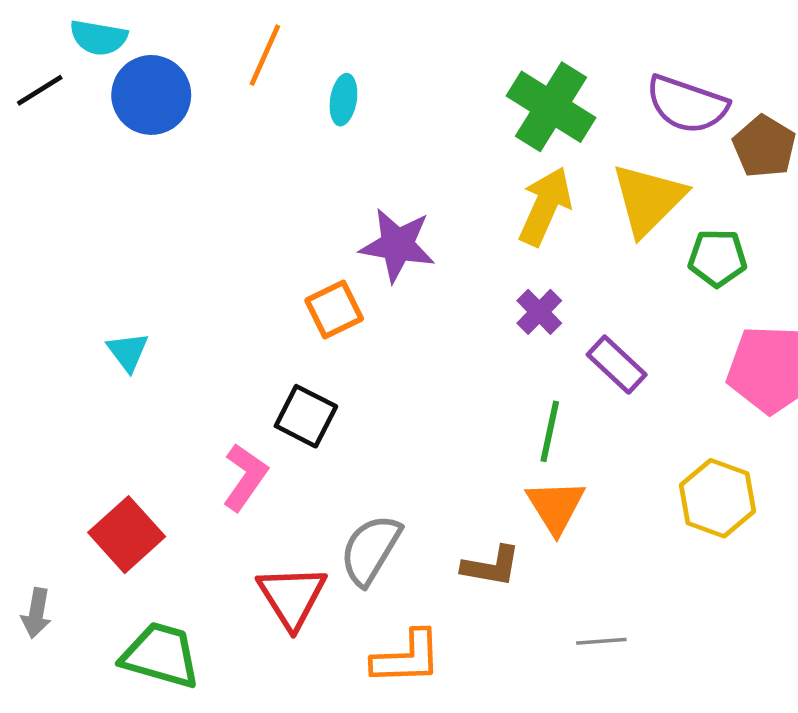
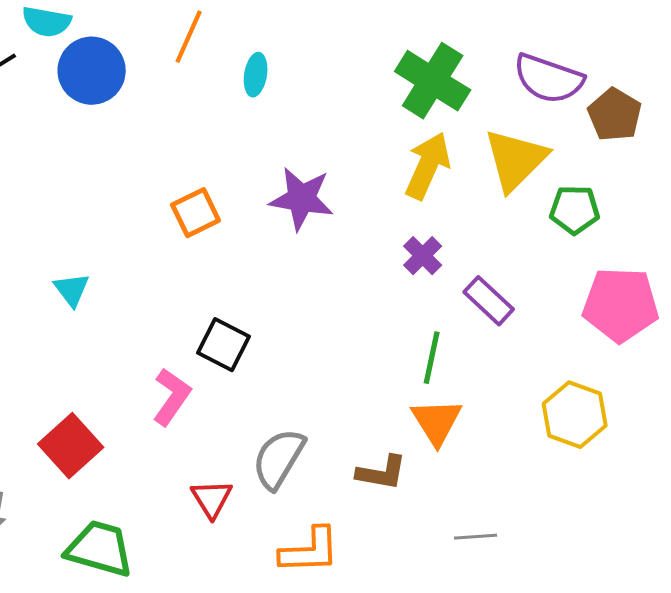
orange square: (334, 309) -> (196, 213), moved
red triangle: (292, 597) -> (212, 499), size x0.7

